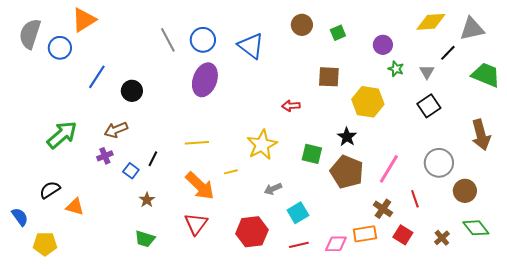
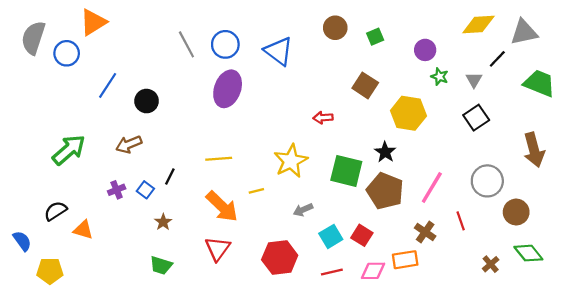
brown square: (329, 77) -> (365, 85), turned 30
green square: (312, 154) -> (346, 171), size x1.4
purple cross: (105, 156) -> (117, 190), moved
red square: (403, 235) -> (362, 235), moved

